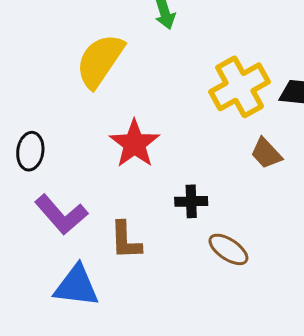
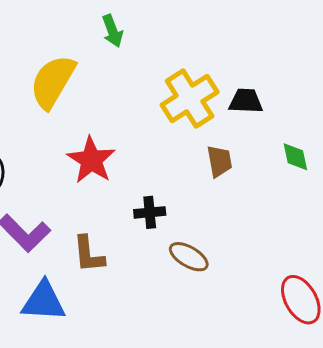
brown trapezoid: (266, 153) -> (219, 161), turned -144

